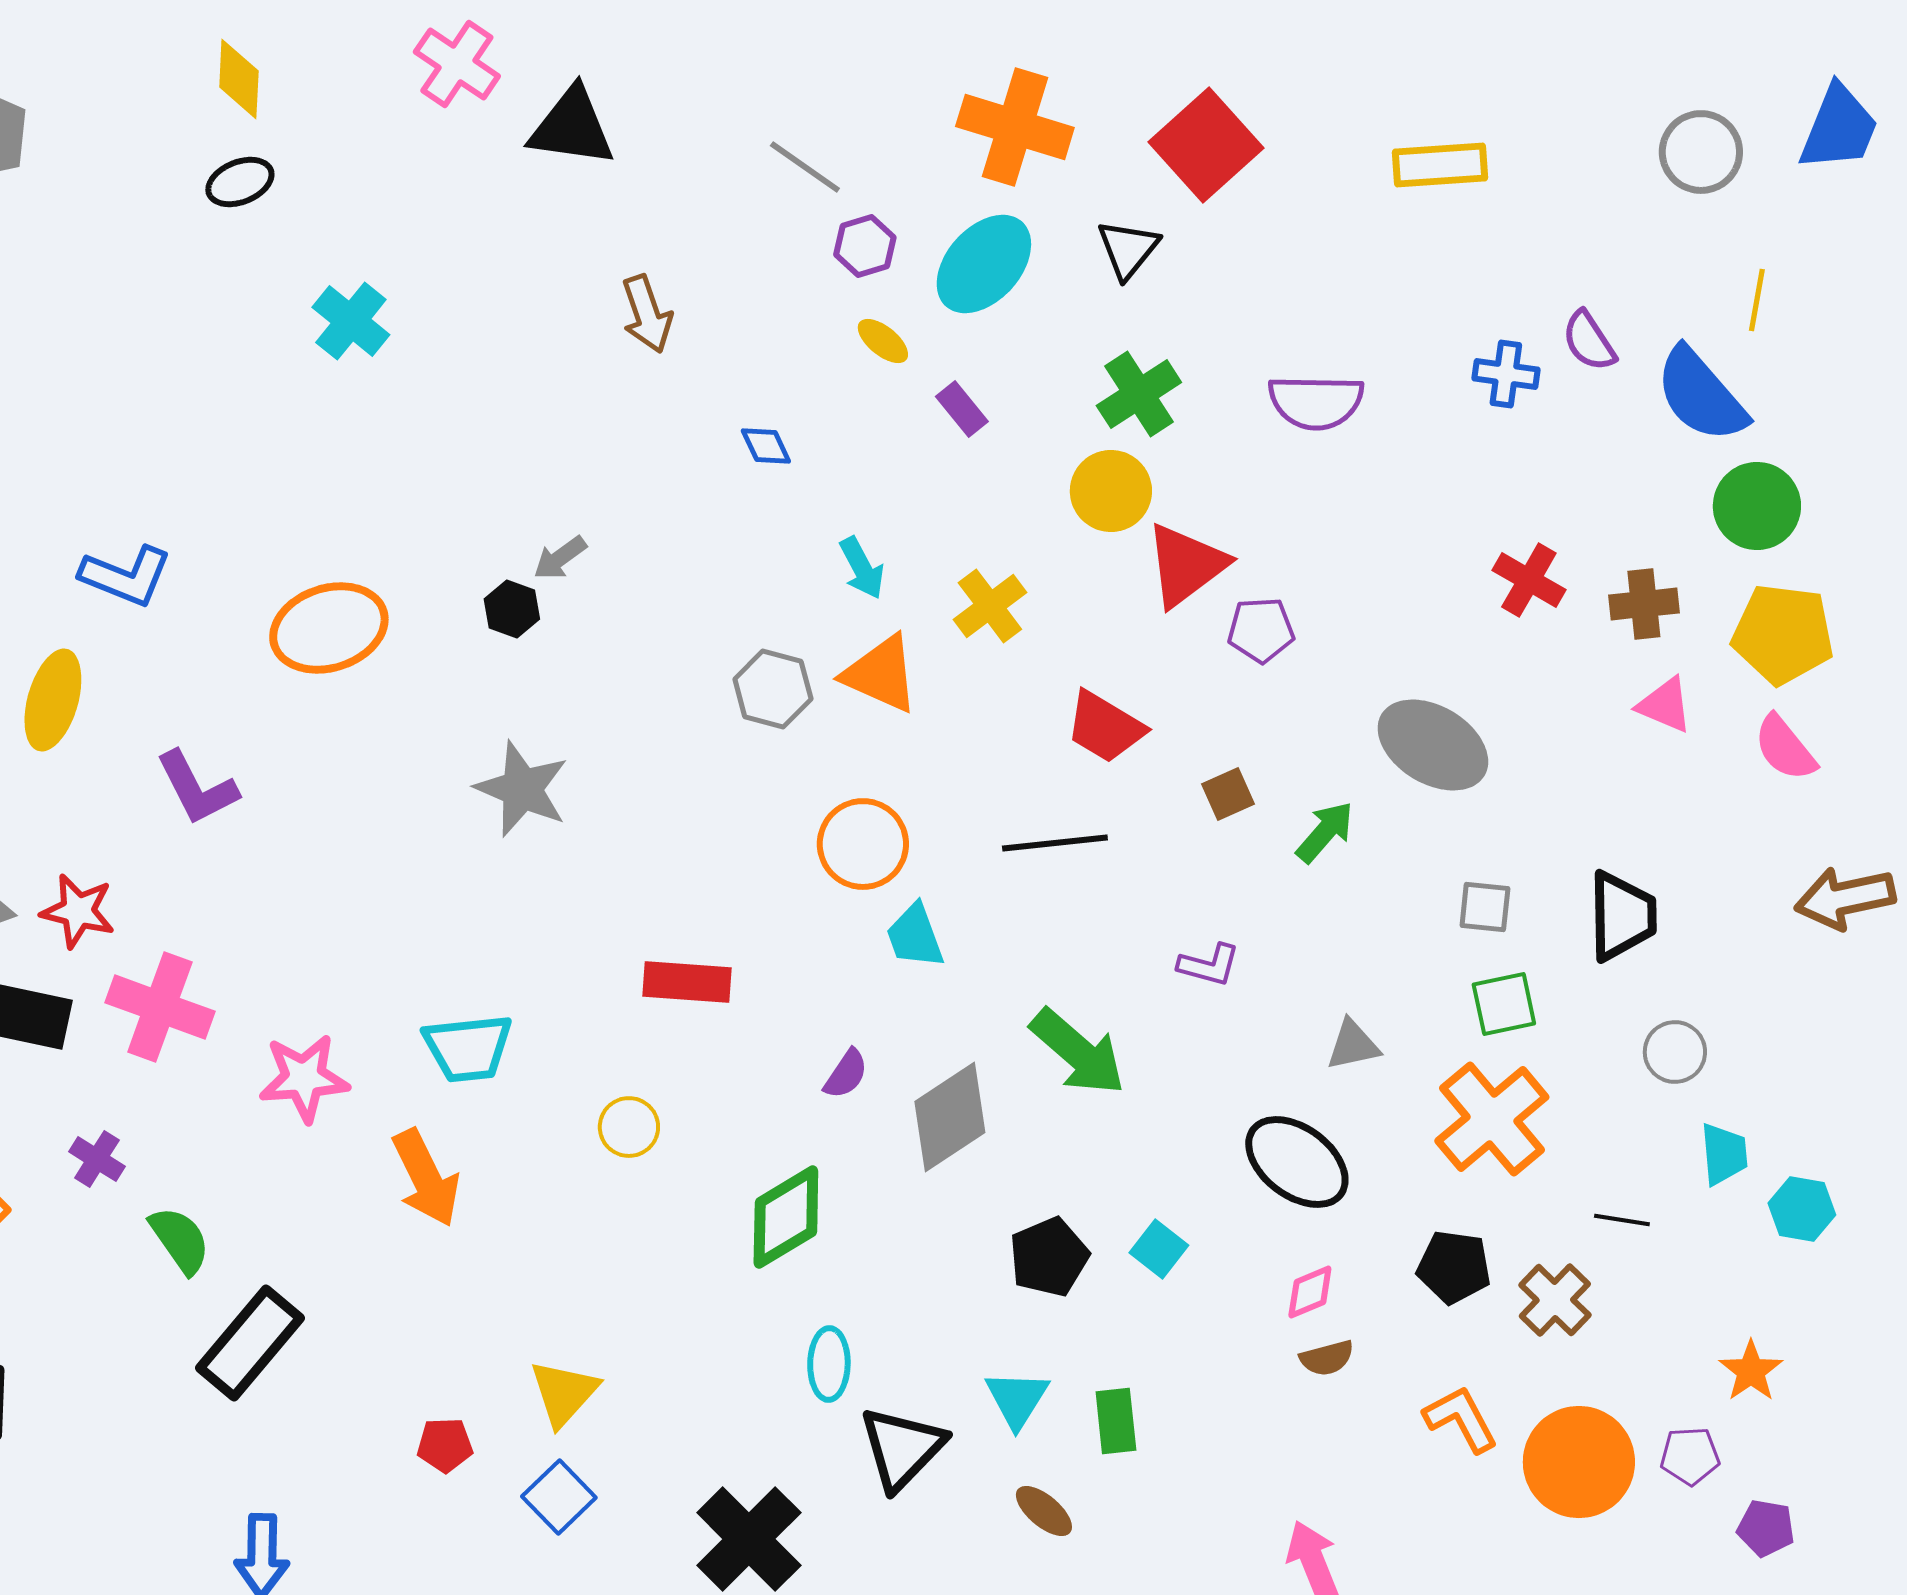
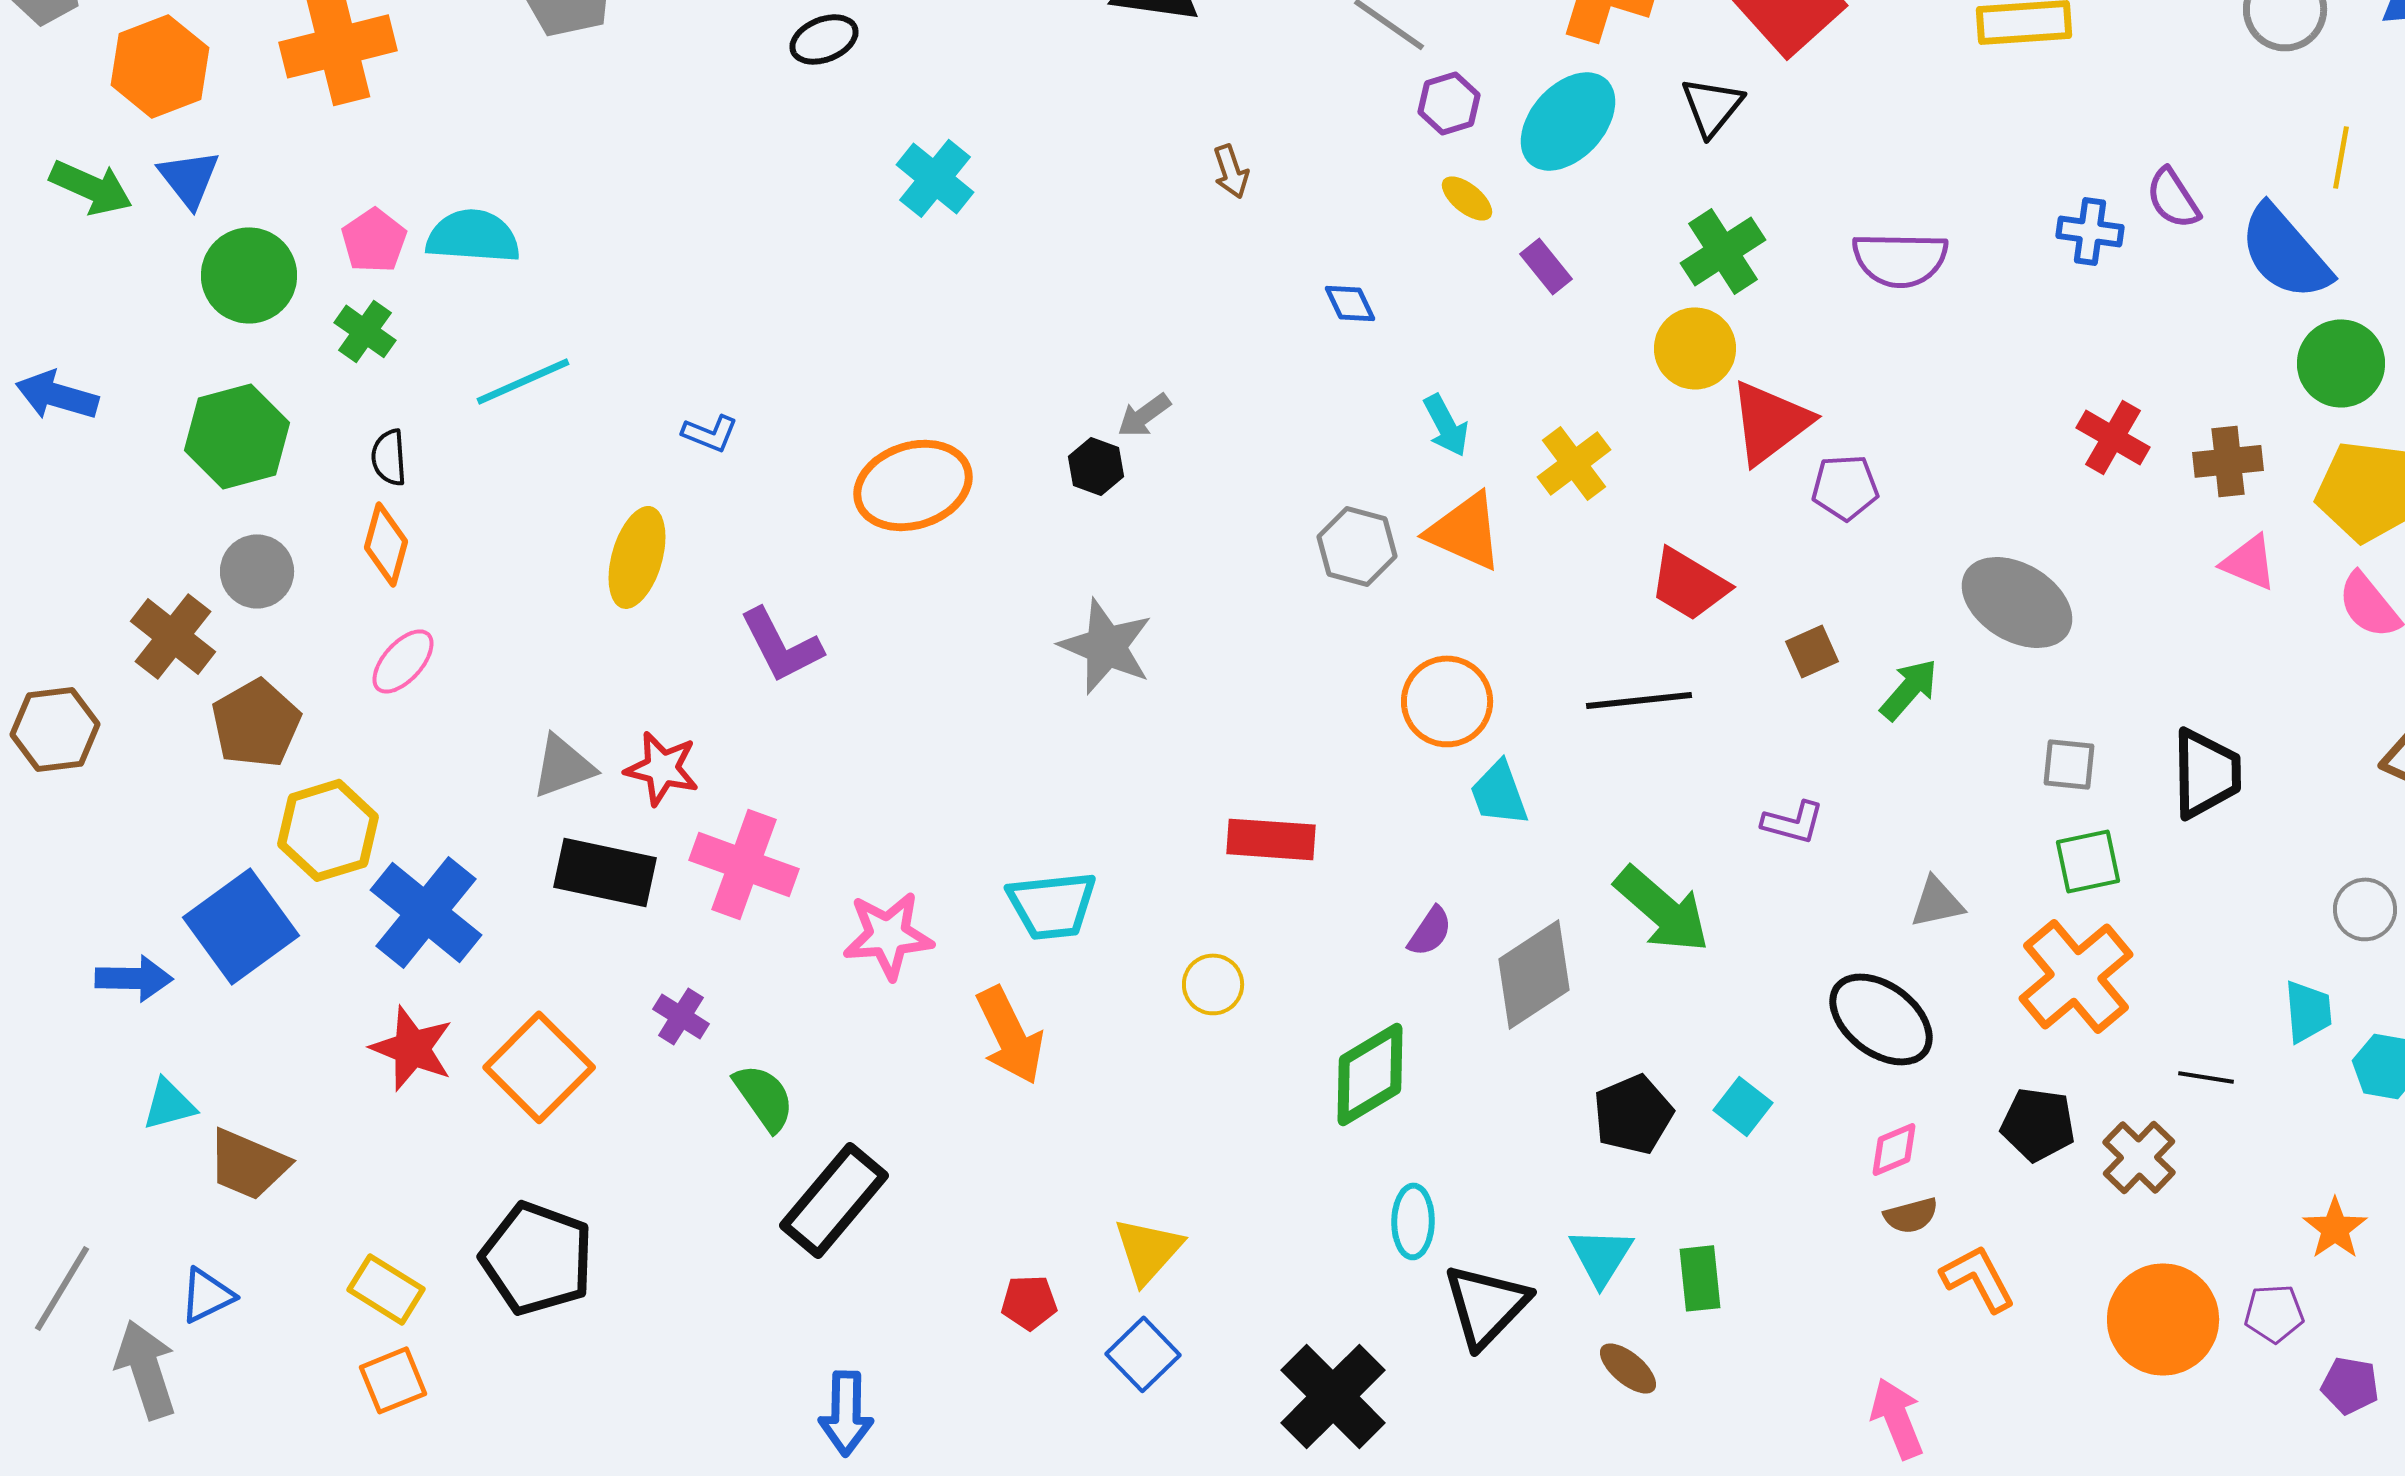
brown arrow: (647, 314) -> (1231, 171), size x0.7
blue L-shape: (126, 576) -> (710, 433), size x0.6
gray circle: (1675, 1052) -> (2365, 909), moved
orange L-shape: (1461, 1419) -> (1978, 1278), moved

